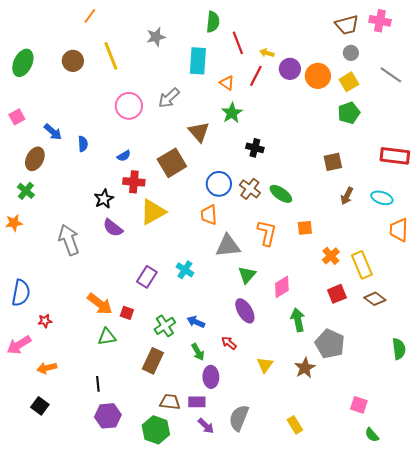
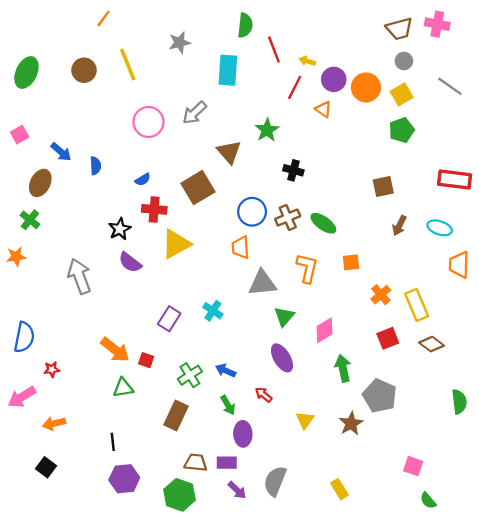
orange triangle: (227, 83) -> (323, 109), moved
brown cross: (250, 189) -> (288, 217), turned 30

